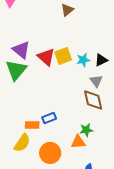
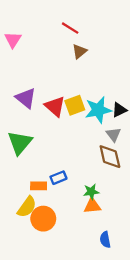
cyan star: (83, 60) -> (98, 110), size x1.6
green triangle: (16, 70) -> (20, 143), moved
green star: (86, 130) -> (91, 192), moved
orange circle: (50, 153) -> (43, 219), moved

